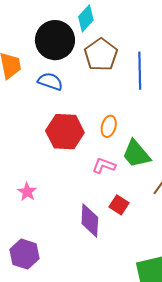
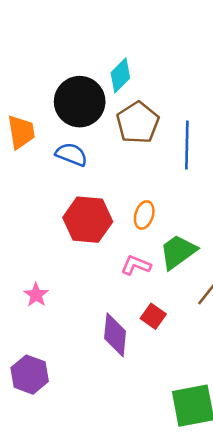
green trapezoid: (136, 154) -> (178, 252), turned 92

